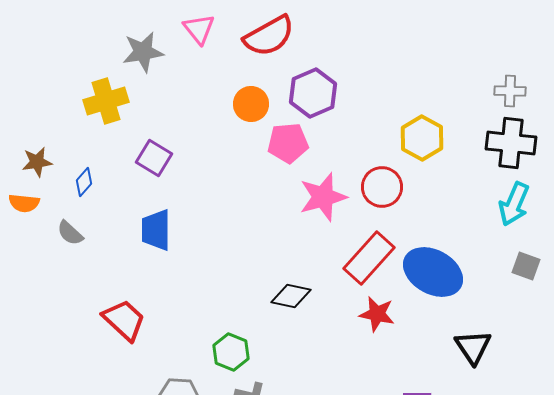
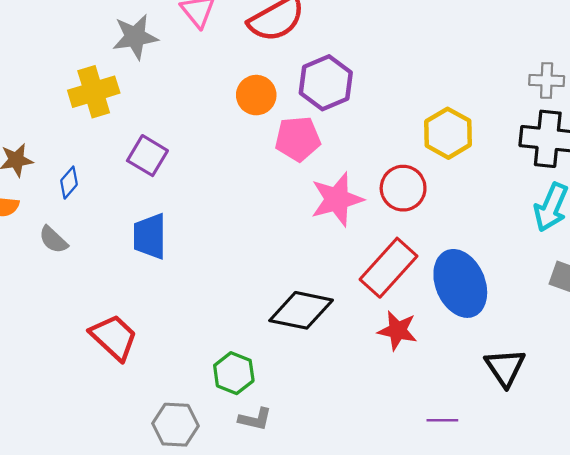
blue ellipse: (433, 272) -> (460, 283), turned 38
black diamond: (291, 296) -> (301, 310), size x1.4

